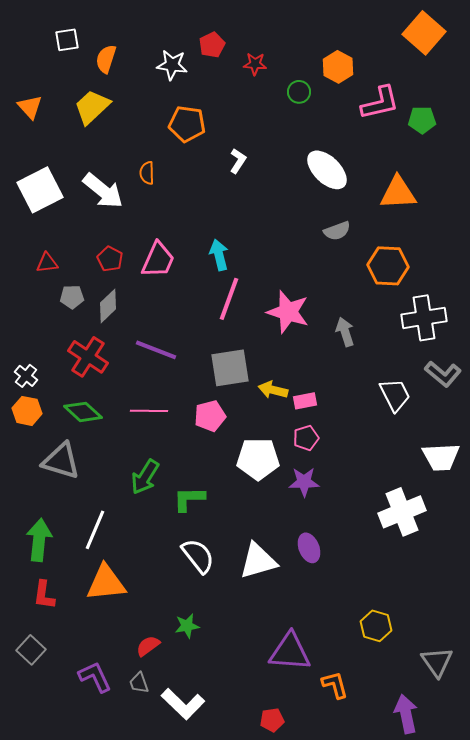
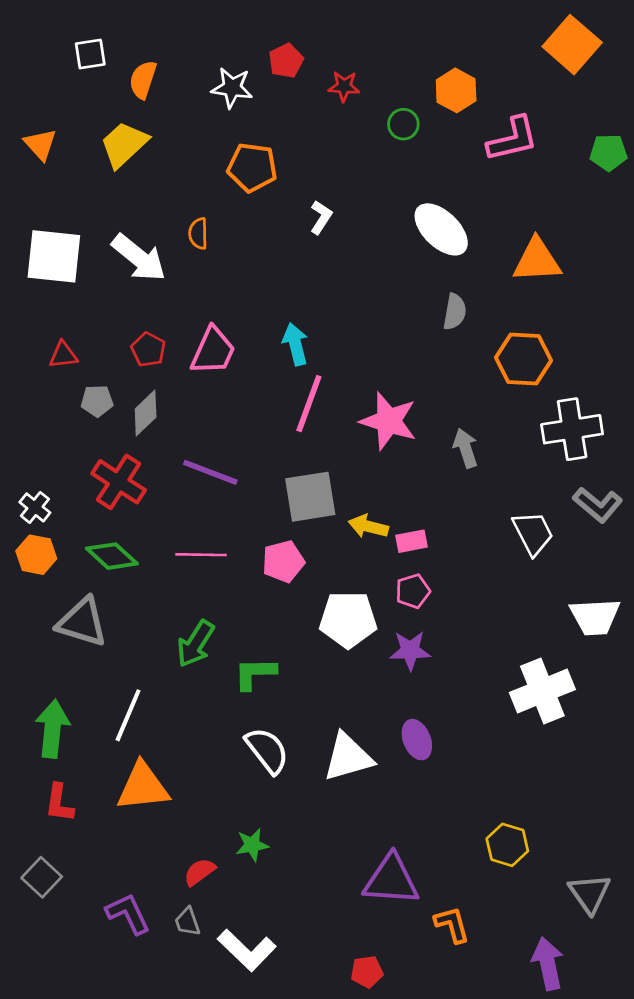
green pentagon: (422, 120) -> (609, 153), moved
white square: (40, 190) -> (54, 256), turned 33
gray semicircle: (337, 231) -> (455, 312), turned -60

